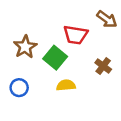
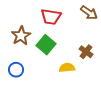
red trapezoid: (76, 35) -> (51, 17), moved
yellow semicircle: (66, 85) -> (67, 68), moved

